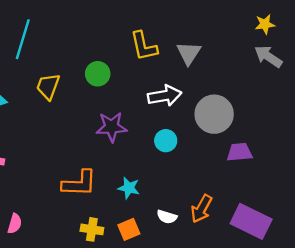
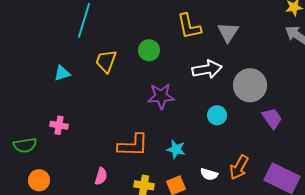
cyan circle: (166, 141) -> (217, 115), moved
purple trapezoid: (239, 152) -> (272, 118), turned 60
pink semicircle: (15, 224) -> (101, 176), moved

